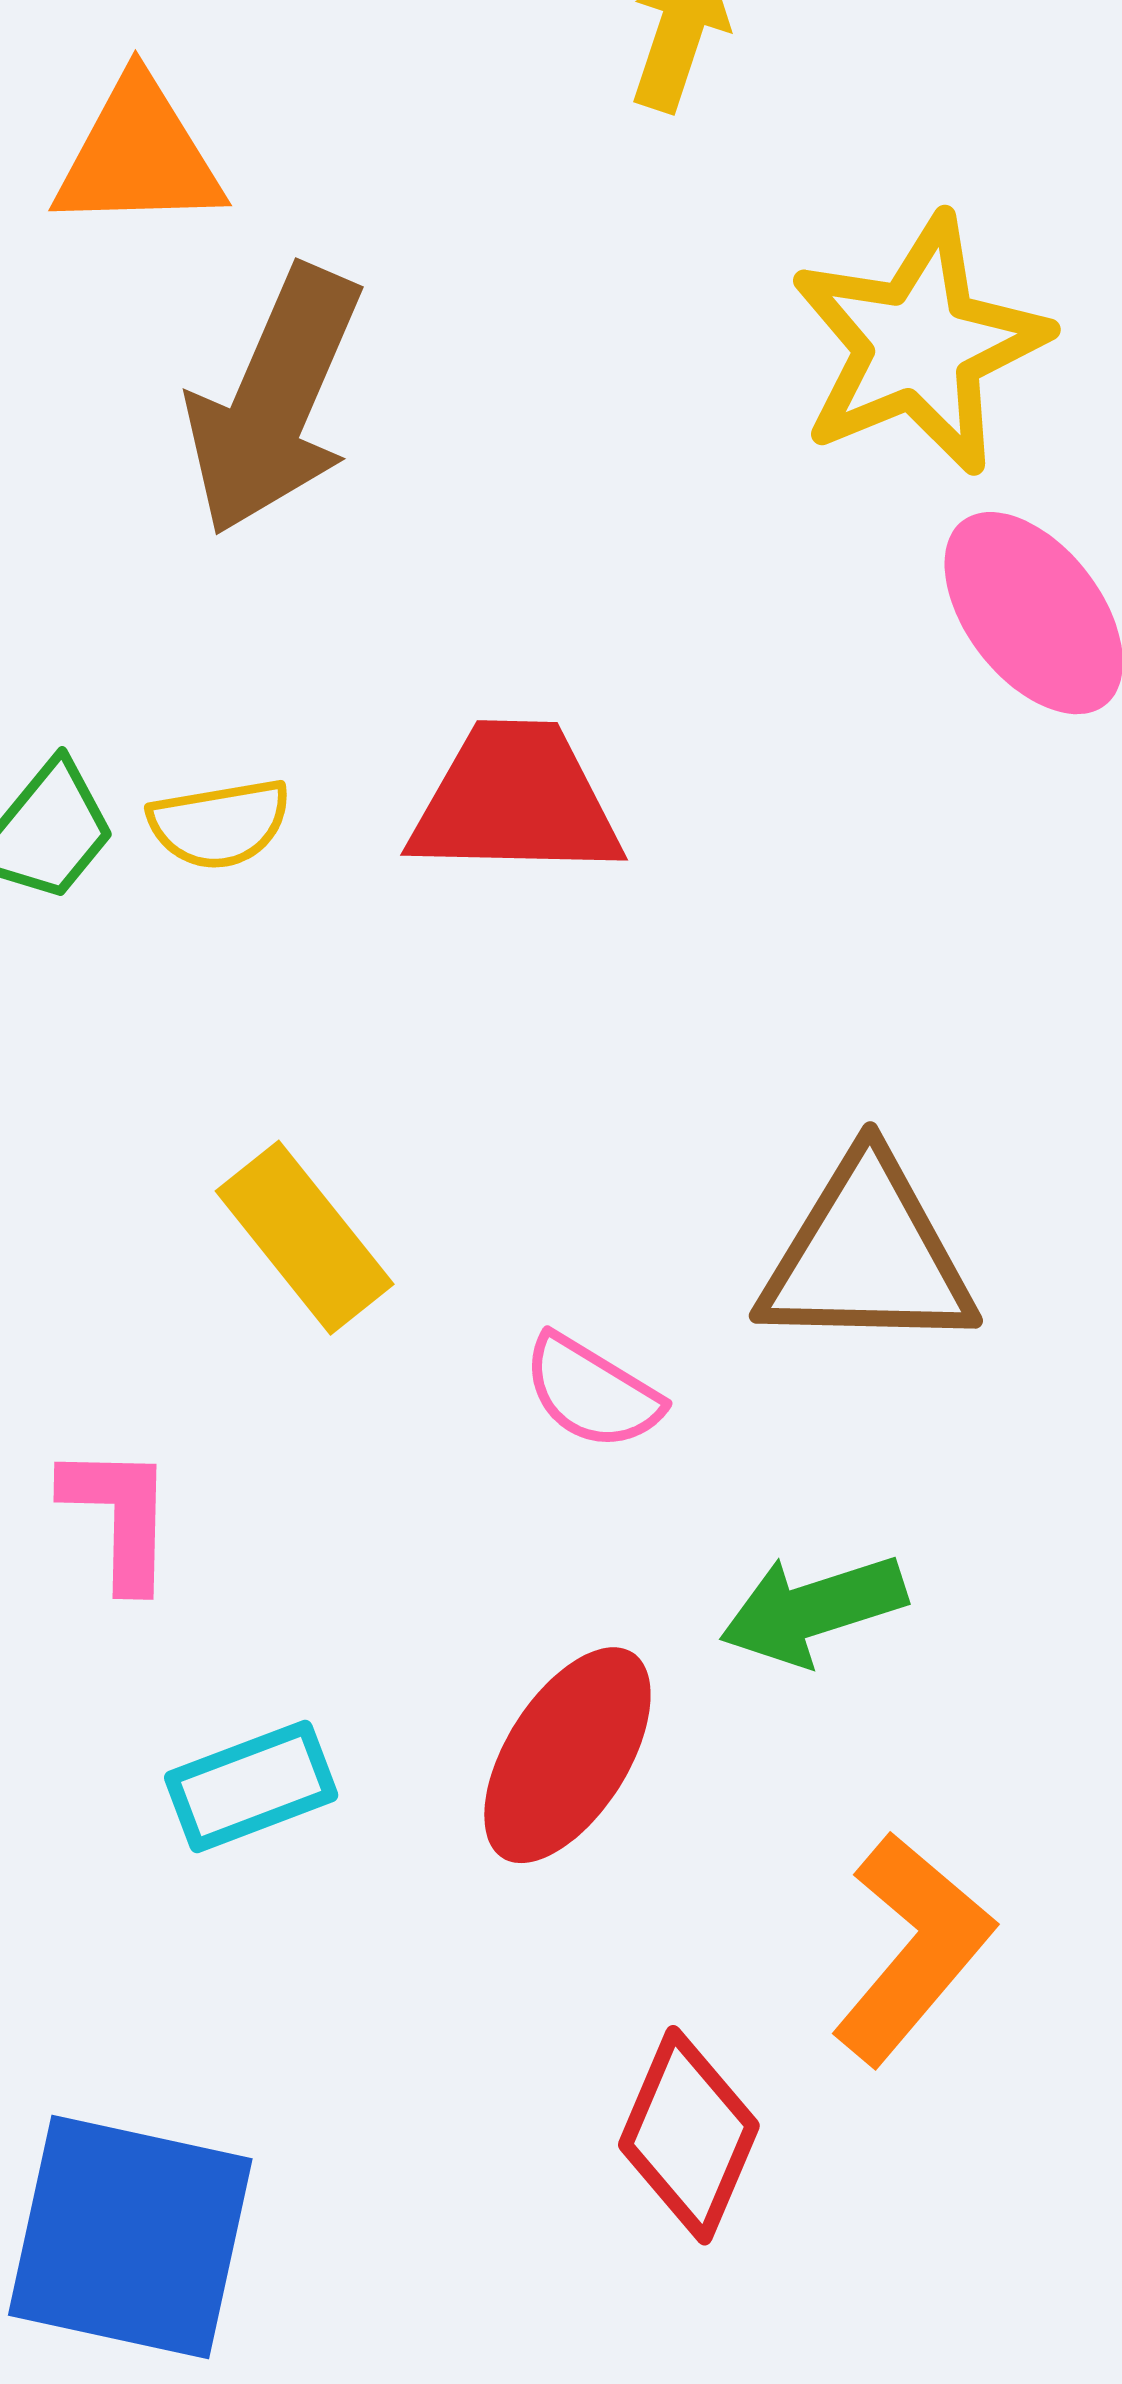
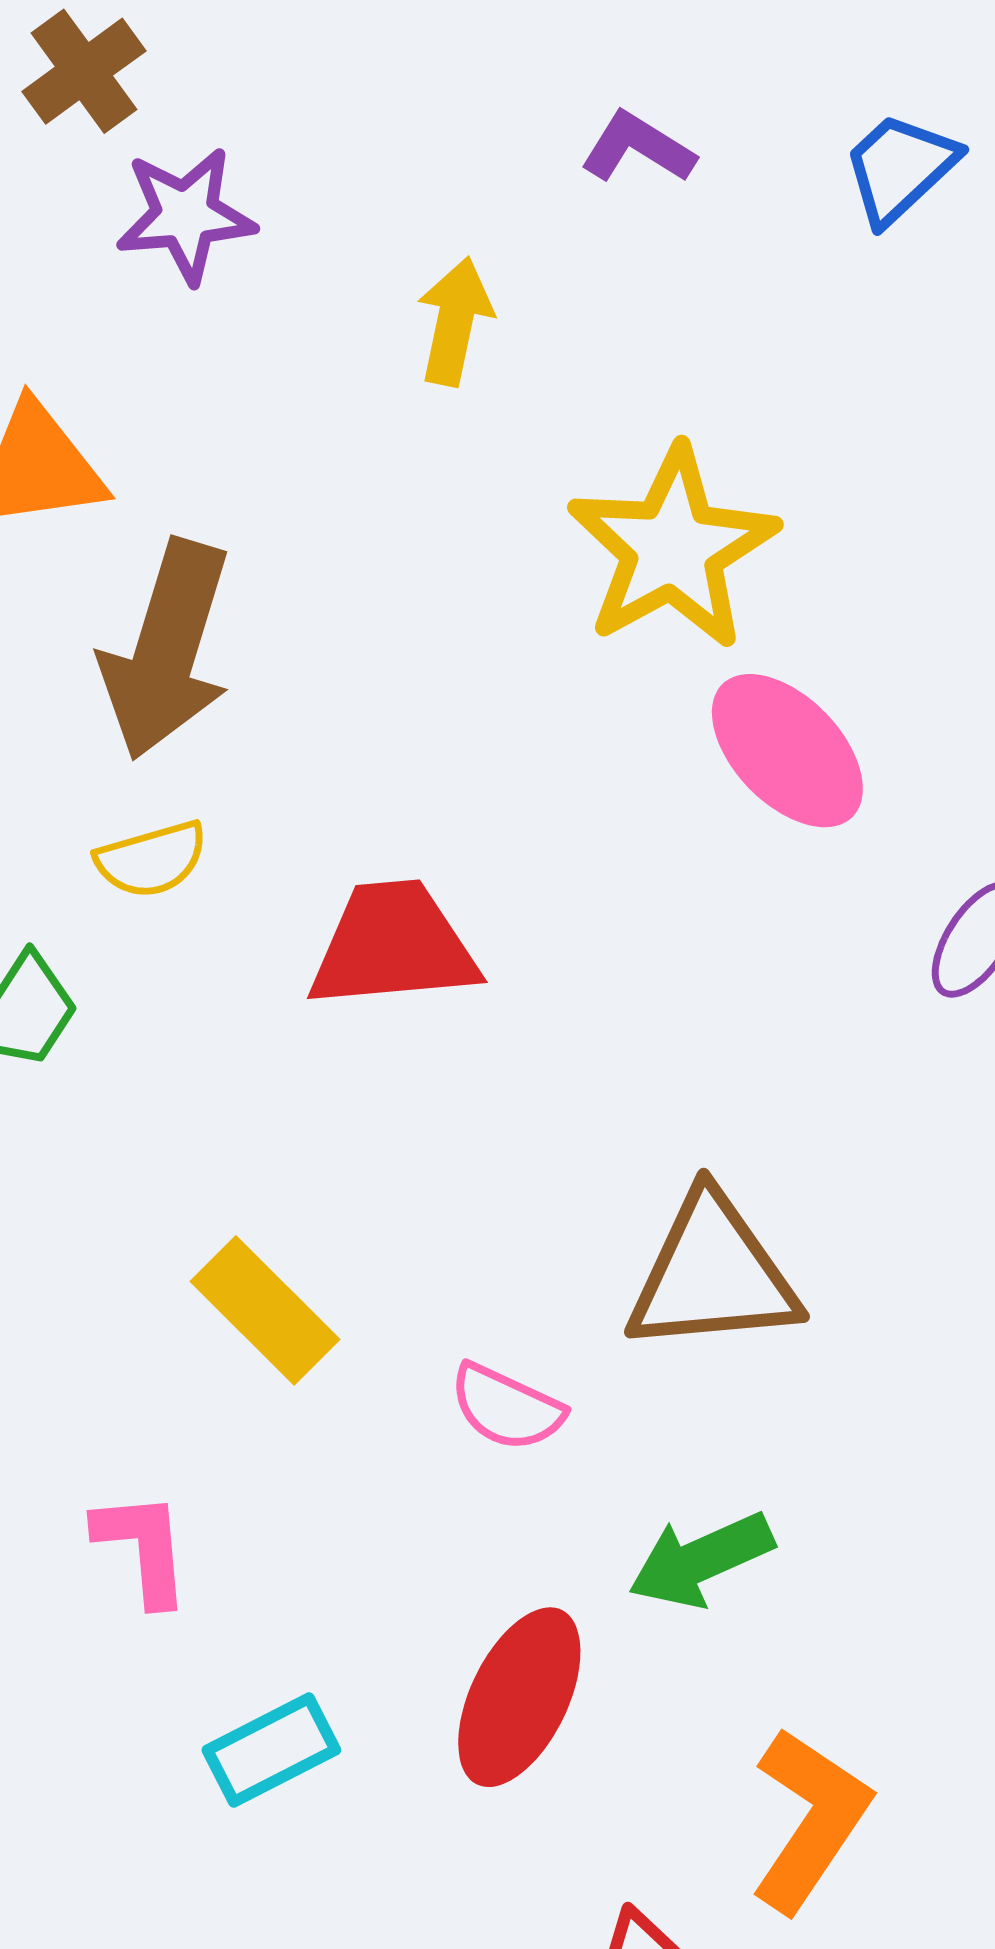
yellow semicircle: (220, 824) -> (151, 859), moved

